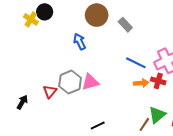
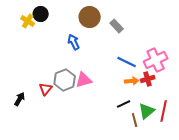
red cross: (158, 81) -> (148, 79), turned -32
brown line: (144, 124) -> (135, 120), turned -48
black line: (98, 125) -> (124, 104), moved

